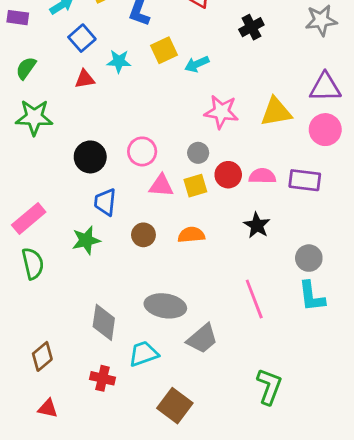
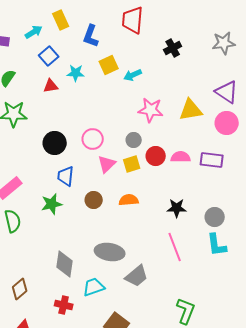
purple triangle: (325, 87) -> (227, 92), turned 35
pink triangle: (161, 186) -> (107, 164), turned -48
black star: (257, 225) -> (177, 208), moved, turned -30

